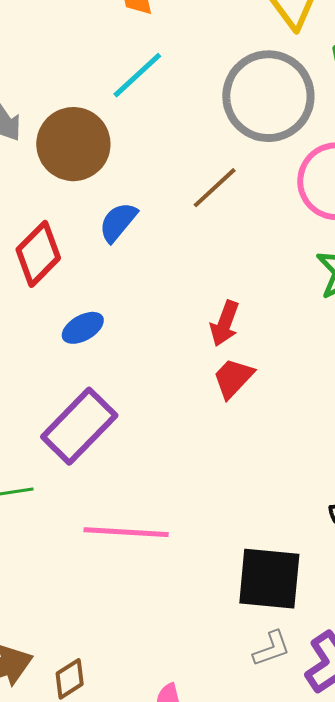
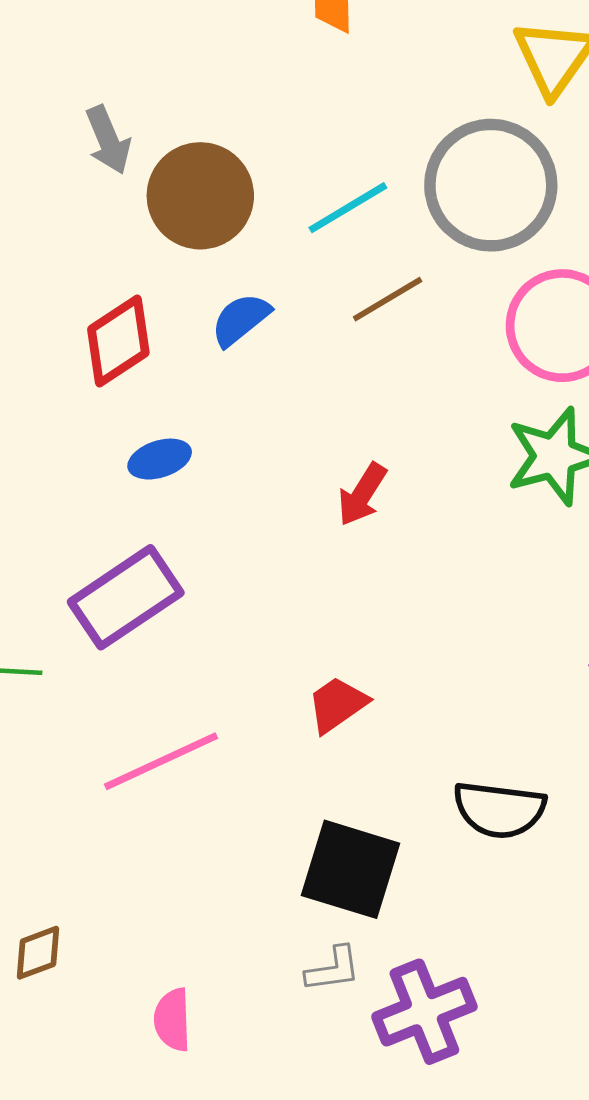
cyan line: (137, 75) -> (348, 208), moved
red trapezoid: (233, 378) -> (337, 704), moved
pink line: (126, 532) -> (161, 761), turned -40

